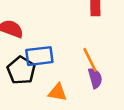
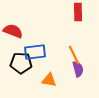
black pentagon: (21, 70) -> (21, 63), turned -30

